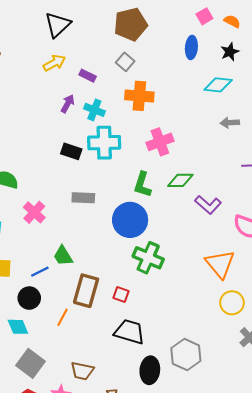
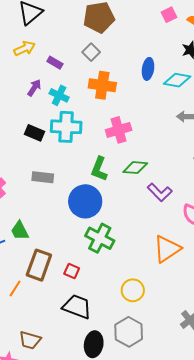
blue ellipse: (191, 47) -> (148, 69), moved
orange triangle: (220, 264) -> (167, 249), turned 32
yellow circle: (232, 303) -> (133, 290), moved

